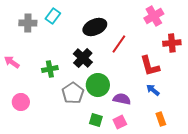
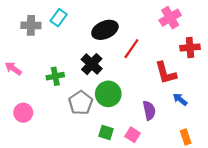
blue arrow: (153, 90) -> (180, 99), moved
purple semicircle: (122, 99) -> (149, 110), moved, turned 66
orange rectangle: (161, 119) -> (186, 137), moved
pink square: (120, 122) -> (133, 135), turned -32

